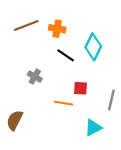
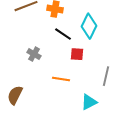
red square: (81, 88) -> (77, 54), moved

